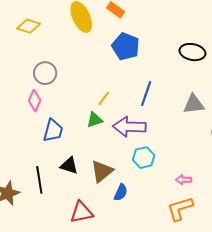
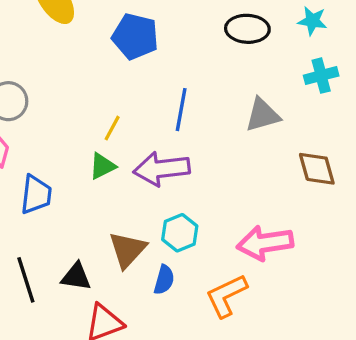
cyan hexagon: (144, 158) -> (180, 233), moved
black triangle: (69, 166) -> (76, 277), moved
pink arrow: (184, 180) -> (265, 243), size x2.0
orange L-shape: (180, 209) -> (226, 296), moved

